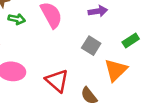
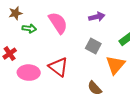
red triangle: (57, 81) -> (58, 67), moved

